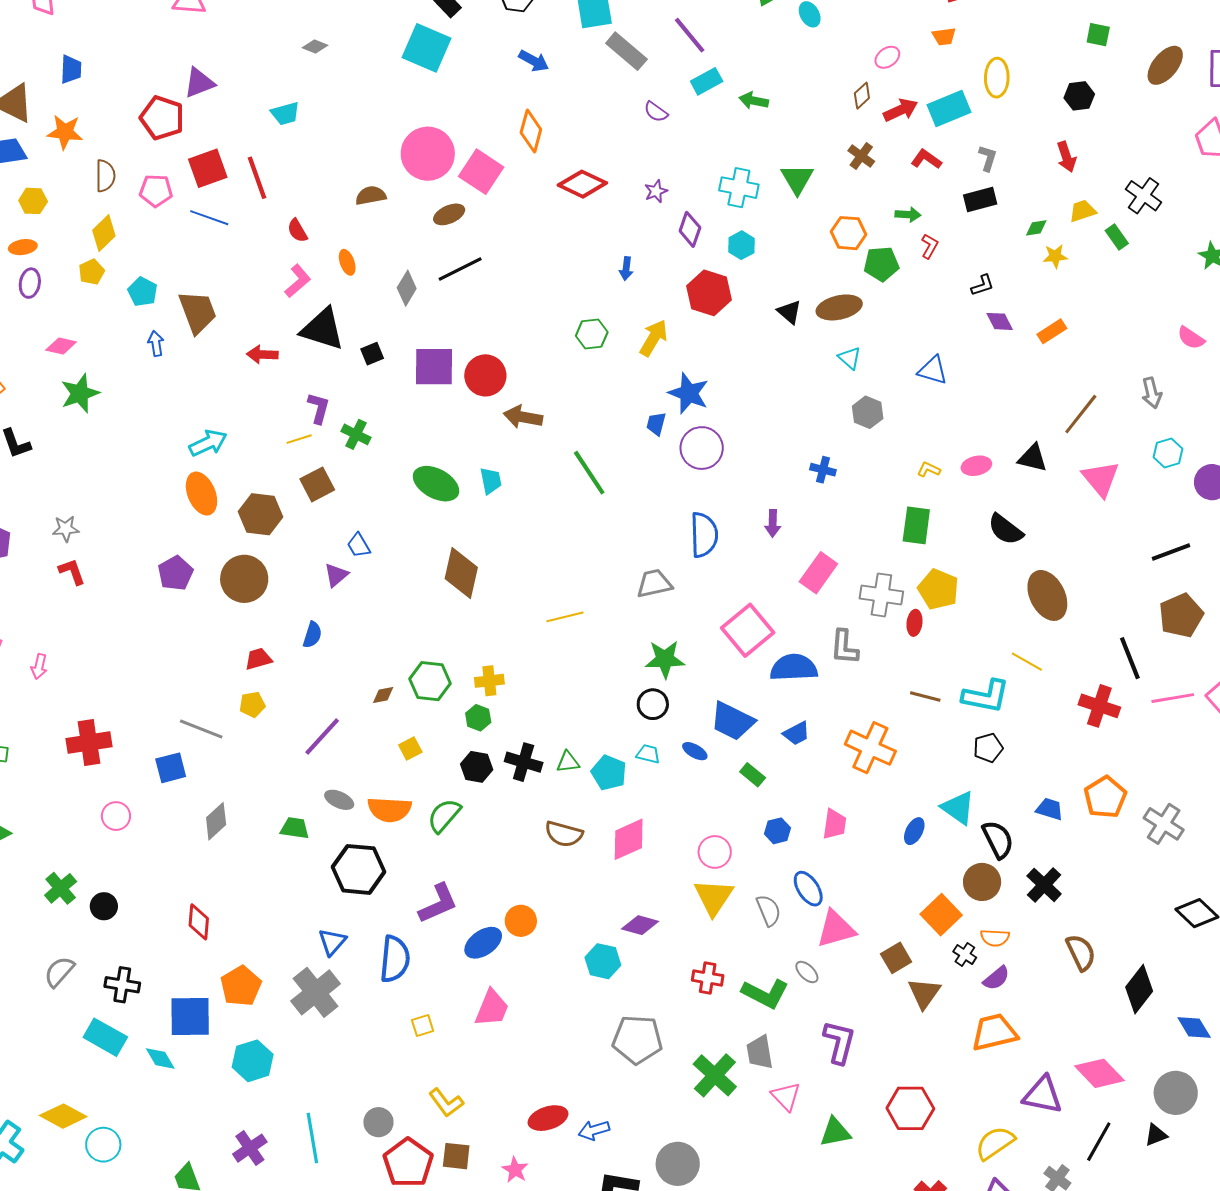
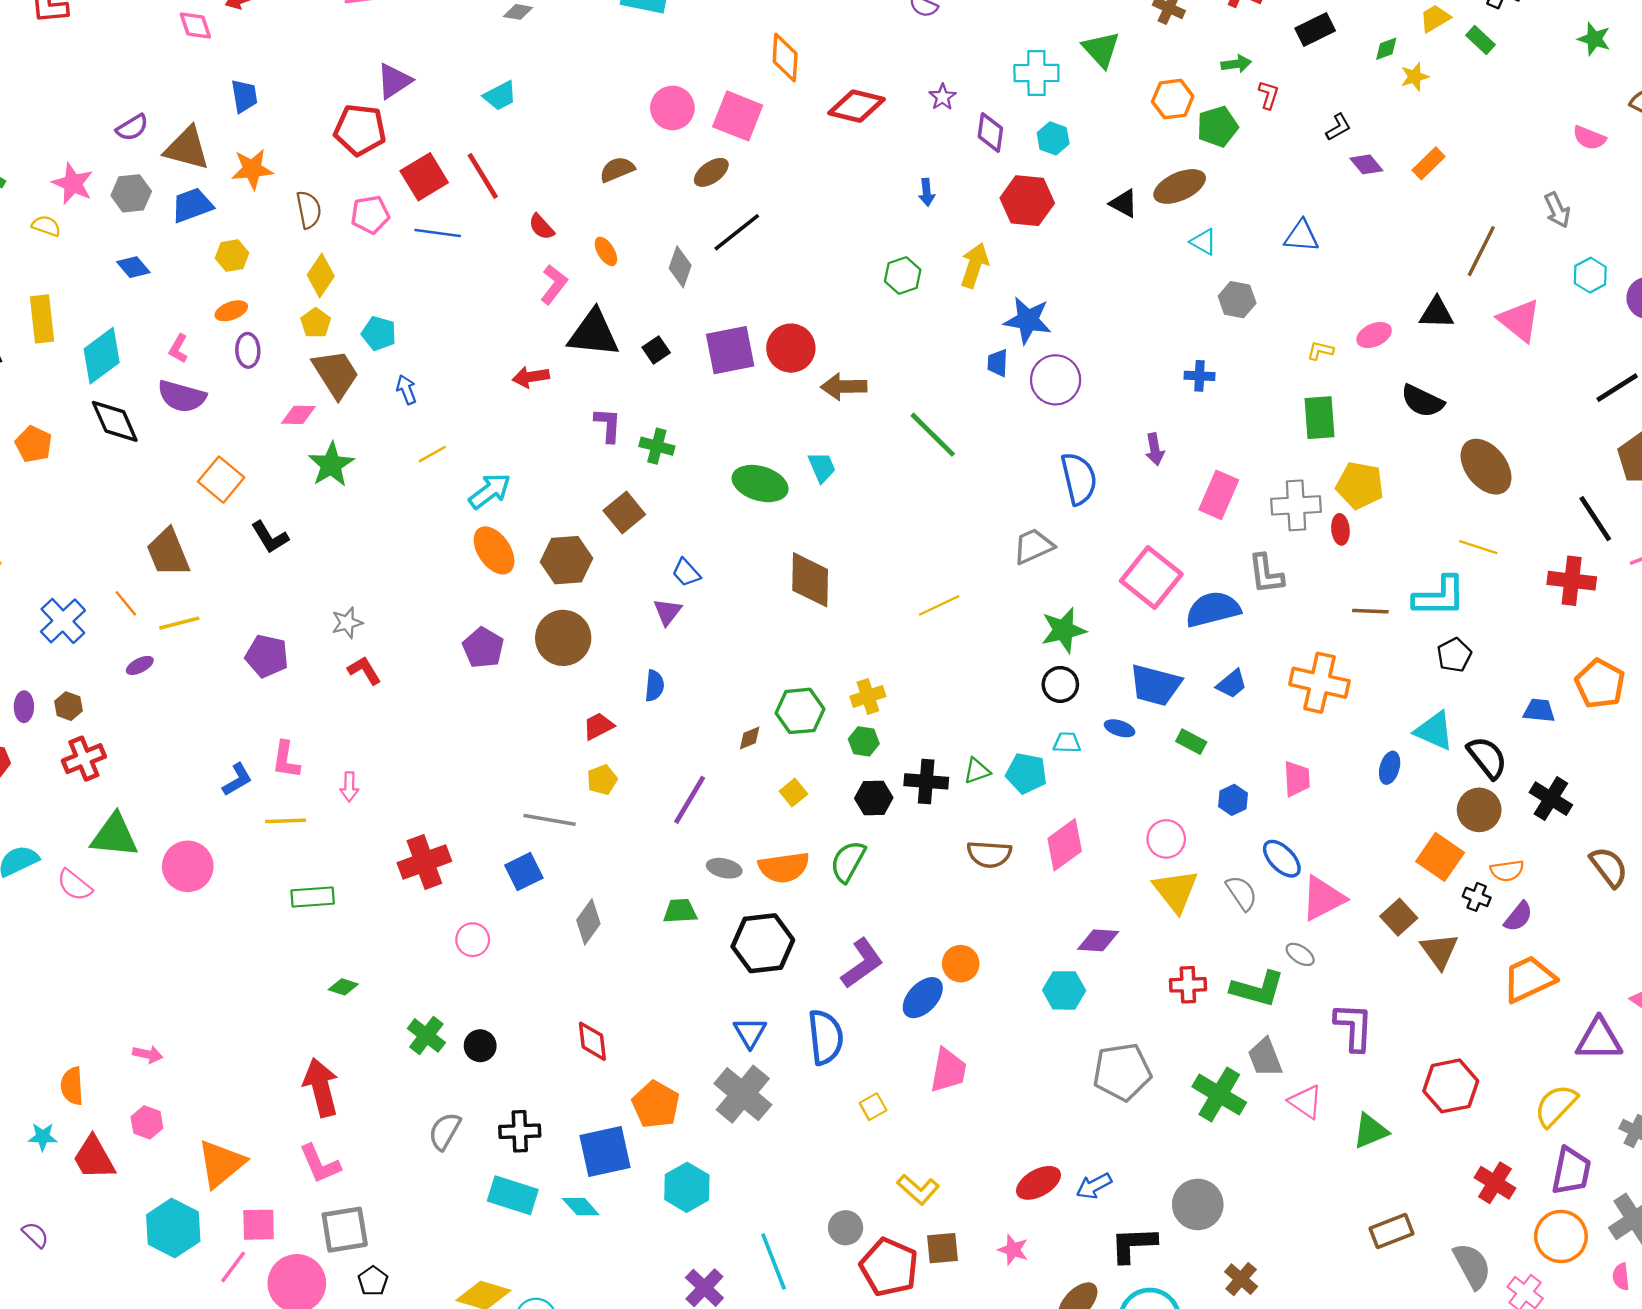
pink circle: (428, 154) -> (672, 108), size x0.7
brown trapezoid: (198, 312) -> (336, 374), moved
yellow line: (299, 439) -> (432, 454), moved

